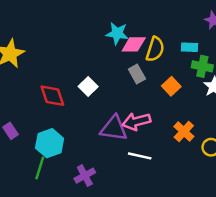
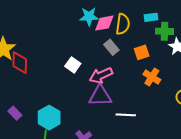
orange square: (171, 86) -> (142, 52), turned 35
red diamond: (52, 96) -> (20, 63), moved, turned 30
pink arrow: (136, 121) -> (101, 75), moved
orange cross: (184, 131) -> (152, 77), moved

